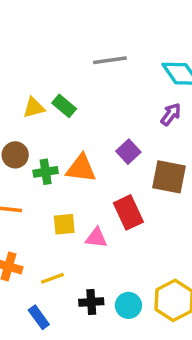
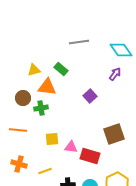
green rectangle: (64, 106) -> (61, 69), moved
orange triangle: (81, 168) -> (47, 87), moved
brown square: (169, 177) -> (114, 134), moved, turned -30
red rectangle: (128, 212) -> (90, 156), moved, turned -48

